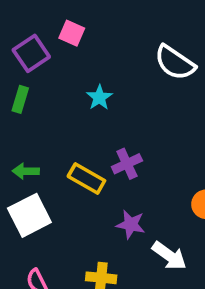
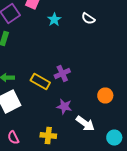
white semicircle: (175, 63) -> (88, 18), size x0.6
cyan star: (99, 98) -> (54, 20), moved

